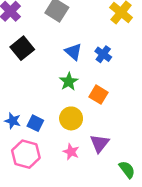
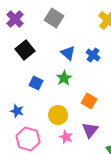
orange square: (98, 95) -> (89, 101), moved
yellow circle: (71, 118) -> (58, 115), moved
blue square: (35, 123) -> (36, 83), moved

